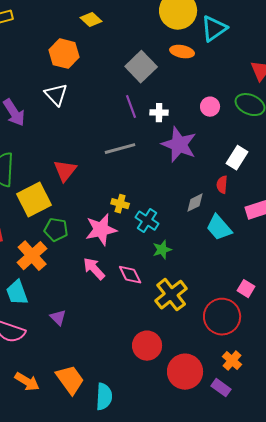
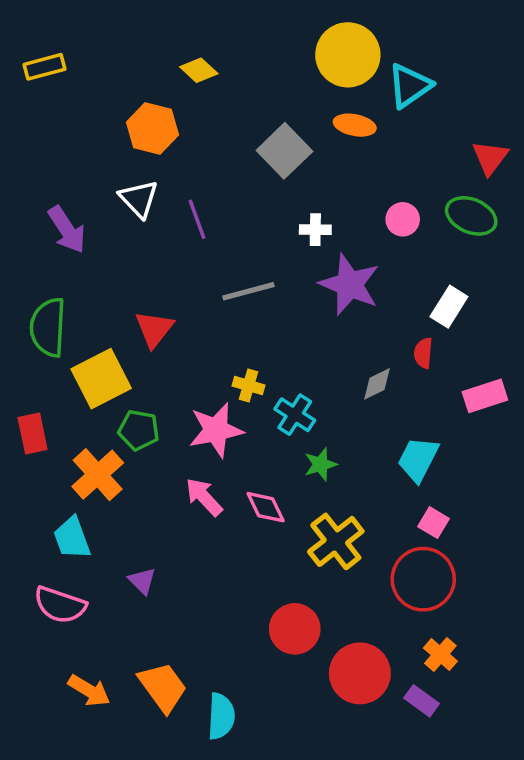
purple line: (131, 107) -> (197, 219), moved
cyan trapezoid: (219, 228) -> (418, 459), moved, turned 68
pink square: (246, 289) -> (434, 523), moved

